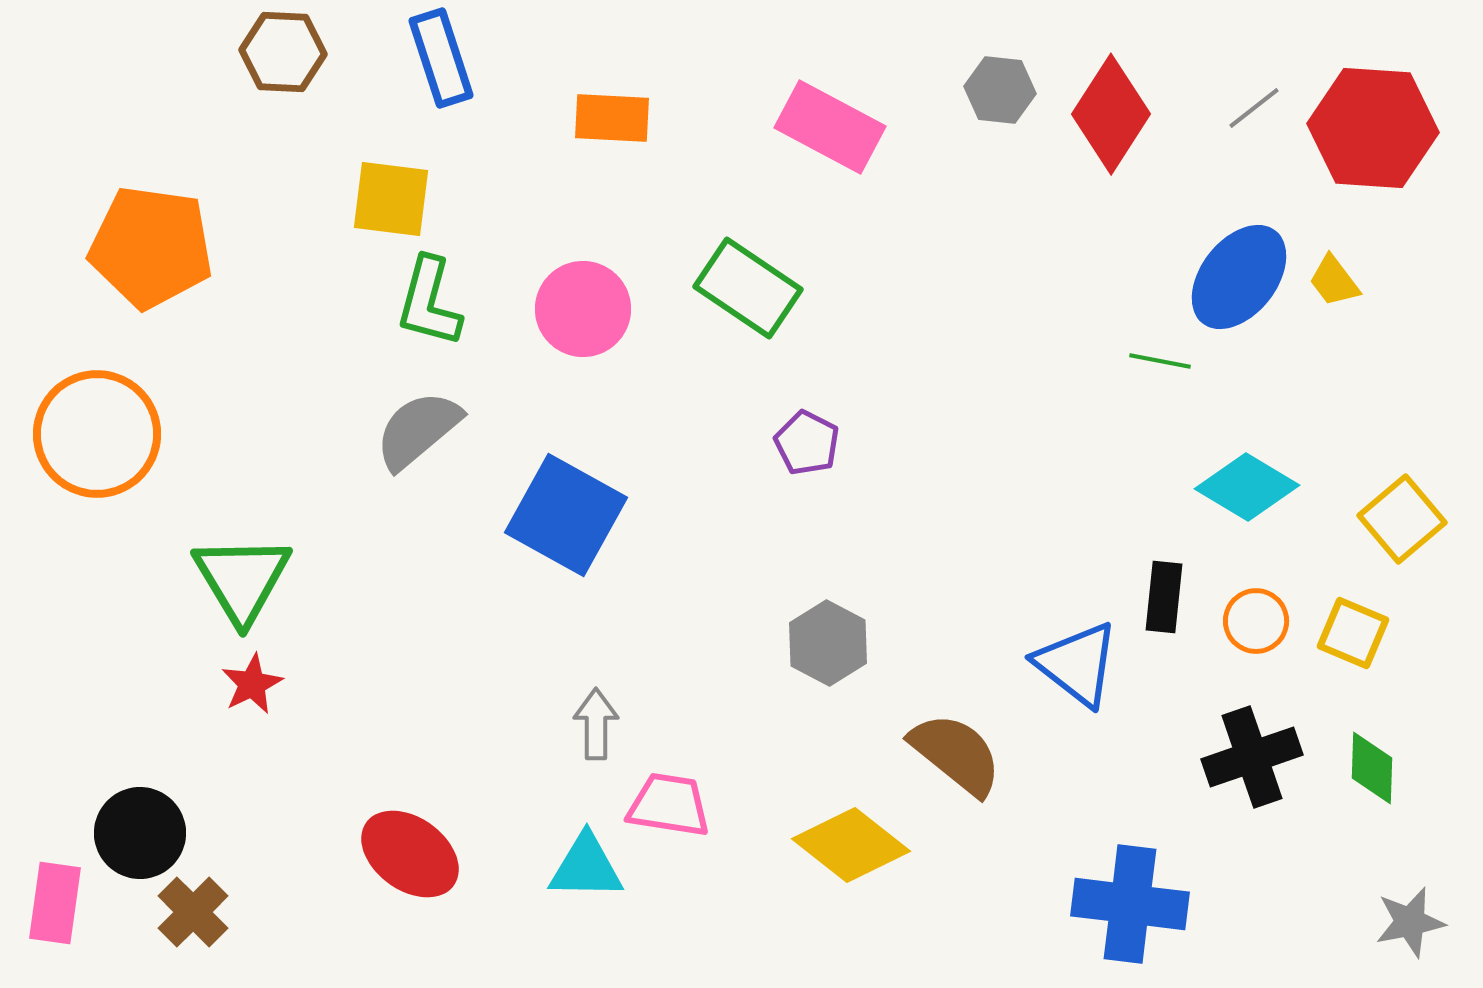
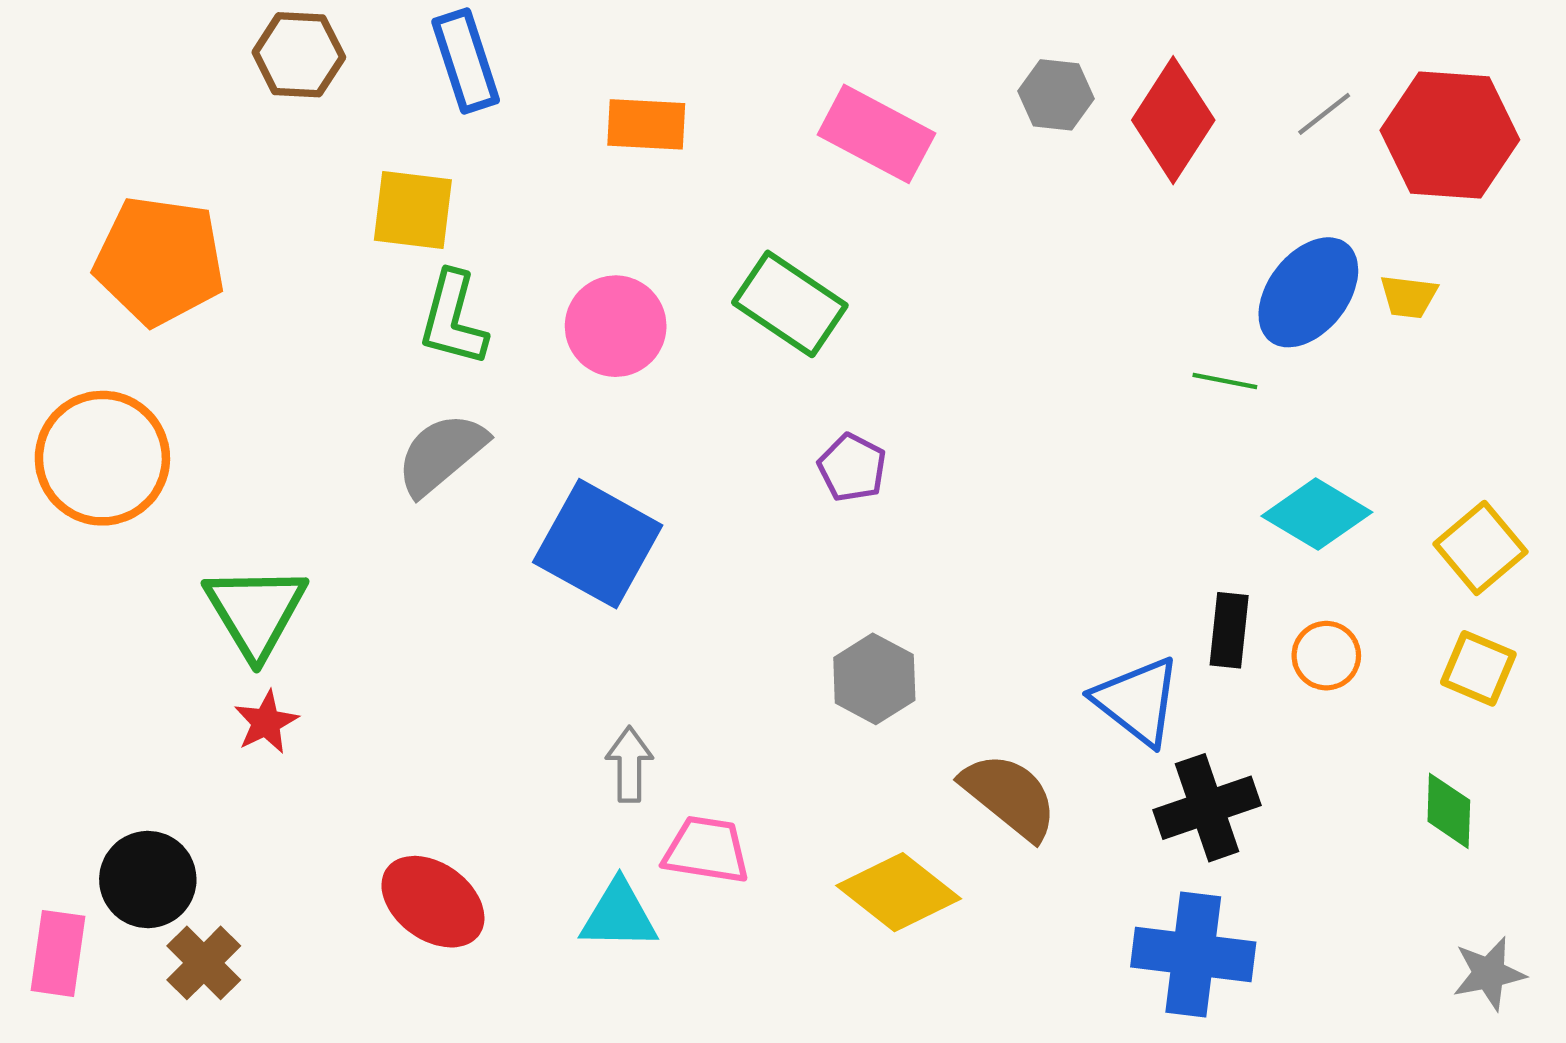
yellow trapezoid: (1334, 281) -> (1409, 297), turned -46
yellow square: (1353, 633) -> (1478, 668), moved
black cross: (1252, 757) -> (1207, 808), moved

